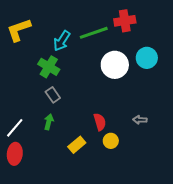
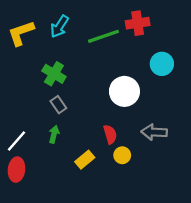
cyan arrow: (62, 41) -> (59, 26), moved
white circle: (115, 65) -> (124, 91), moved
gray arrow: (140, 120) -> (154, 132), size x1.6

